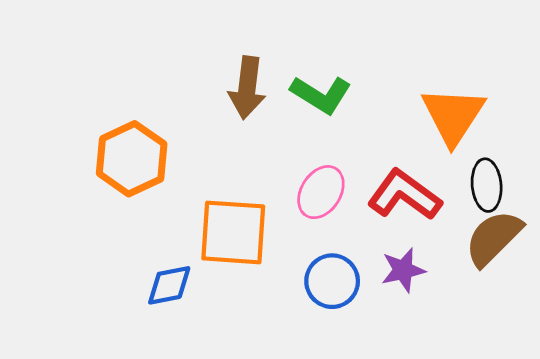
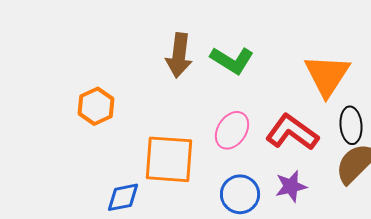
orange hexagon: (132, 159) -> (96, 106), size x0.7

